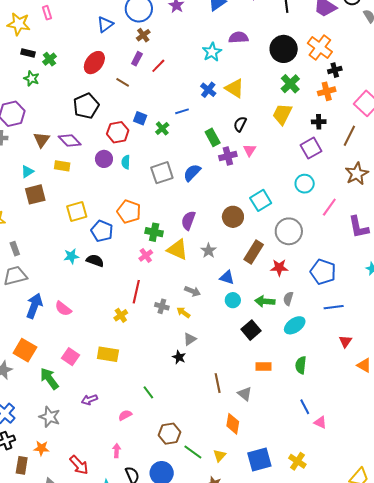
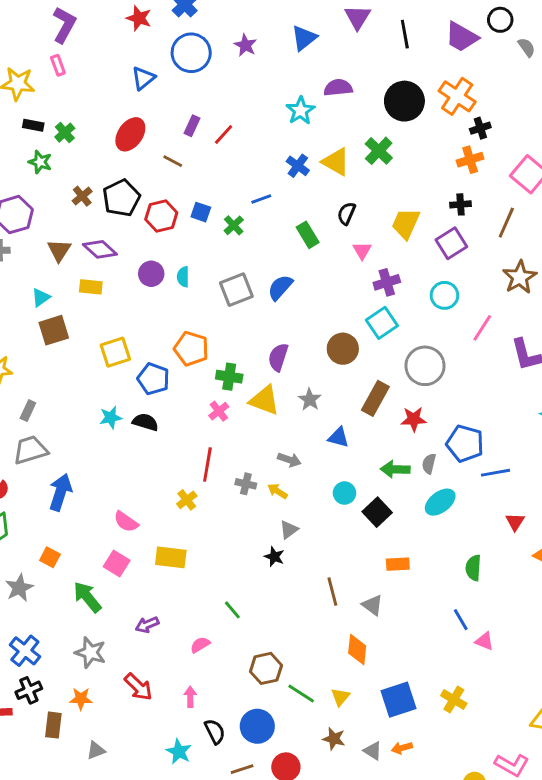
brown cross: (143, 35) -> (82, 196), moved
green cross: (290, 84) -> (379, 151), moved
yellow trapezoid: (282, 114) -> (406, 224), moved
red hexagon: (118, 132) -> (161, 216), moved
purple cross: (228, 156) -> (387, 282), moved
gray rectangle: (15, 249) -> (28, 411), turned 48
blue pentagon: (323, 272) -> (465, 444), moved
cyan circle: (233, 300) -> (344, 493), moved
pink semicircle: (63, 309) -> (126, 522), moved
orange square: (25, 350) -> (50, 557), size x0.6
green semicircle: (301, 365) -> (473, 568), moved
red arrow: (79, 465) -> (138, 687), moved

